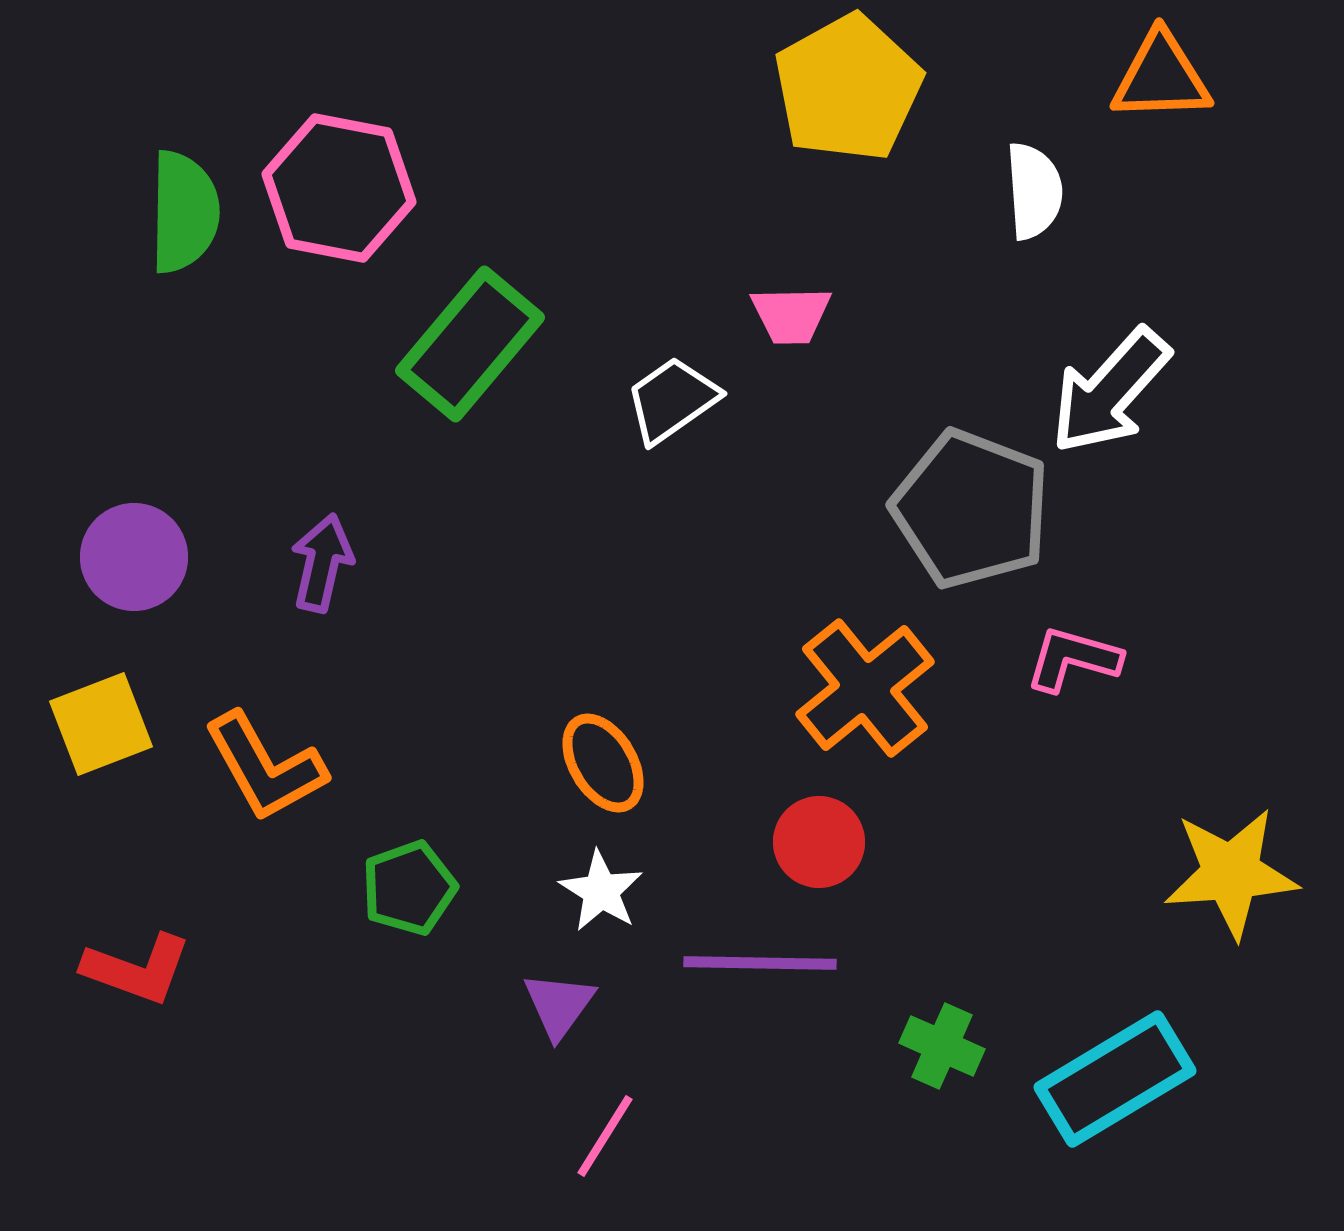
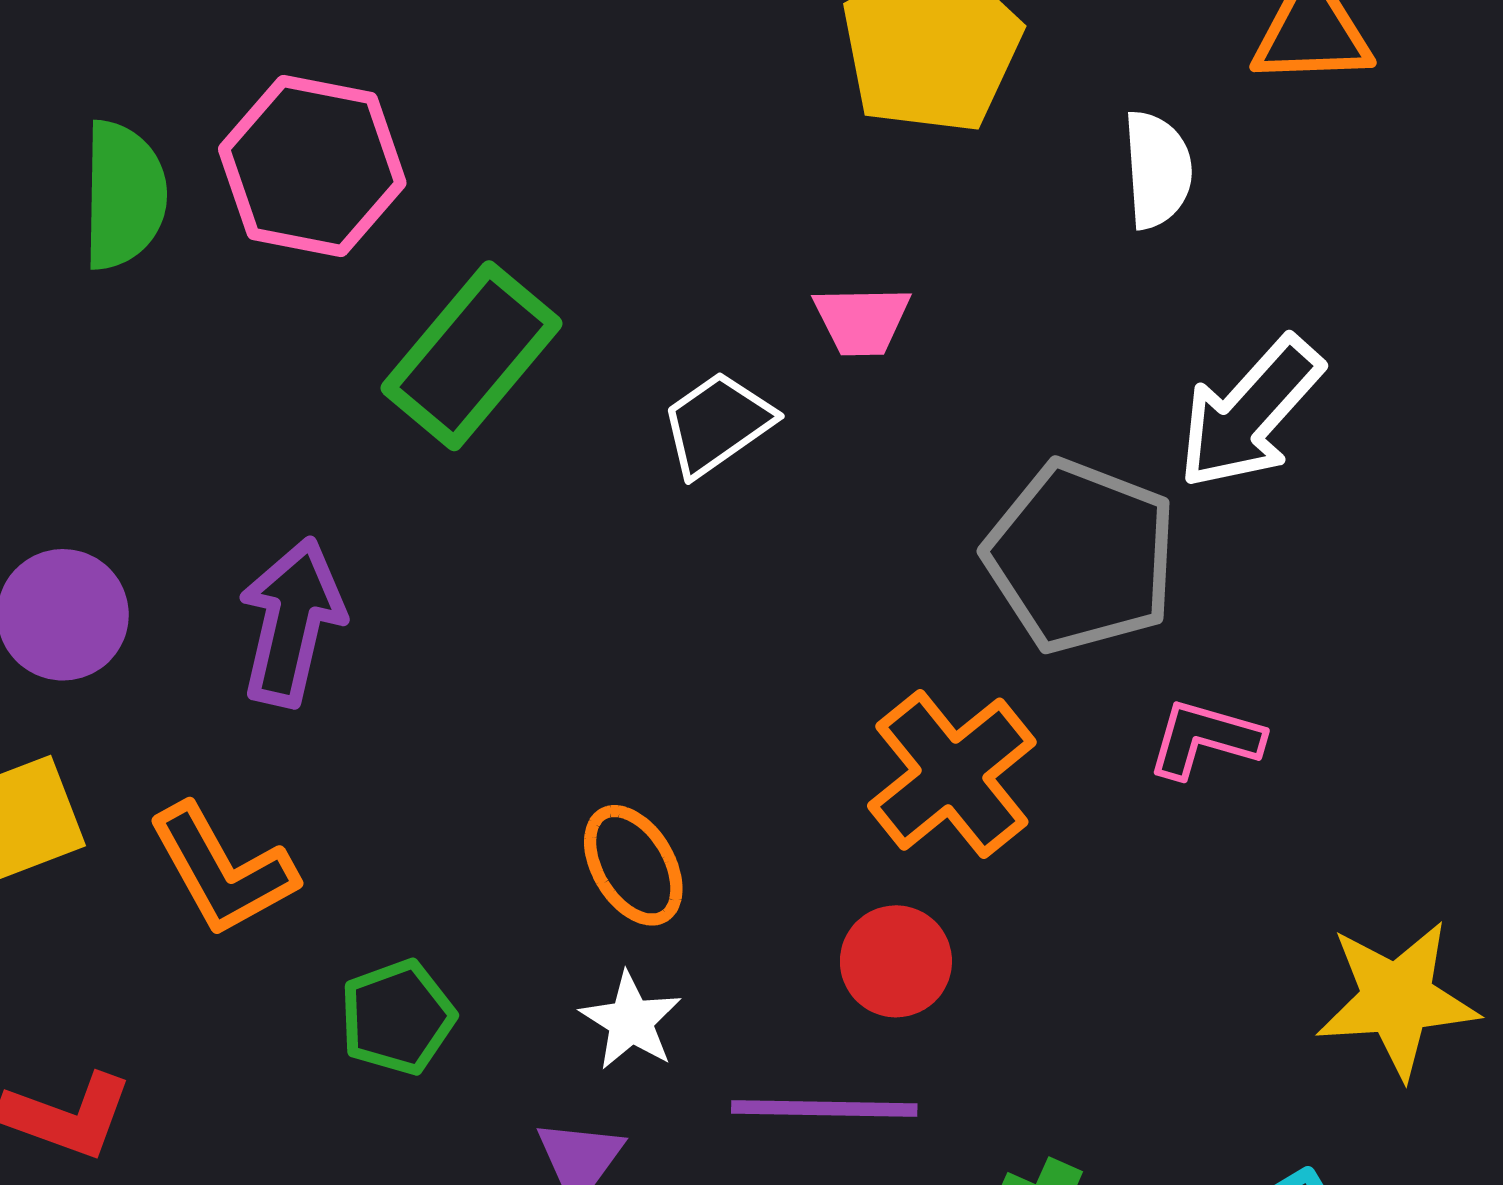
purple arrow: (322, 563) -> (292, 622), size x1.4

